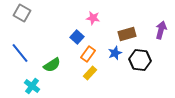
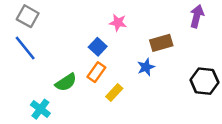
purple arrow: (161, 30) -> (197, 16), moved
blue line: (20, 53) -> (25, 48), moved
orange rectangle: (88, 54) -> (96, 72), moved
black hexagon: (140, 60) -> (204, 81), moved

